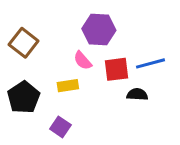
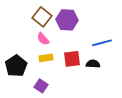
brown square: (24, 43) -> (42, 17), moved
pink semicircle: (83, 61) -> (43, 39), moved
red square: (117, 69) -> (72, 59), moved

